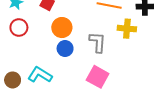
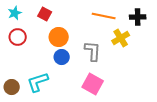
yellow cross: (127, 29) -> (121, 38), turned -36
cyan L-shape: (40, 75) -> (38, 82), turned -50

